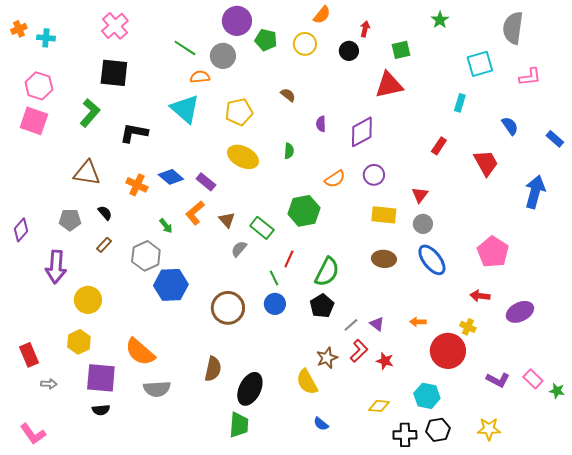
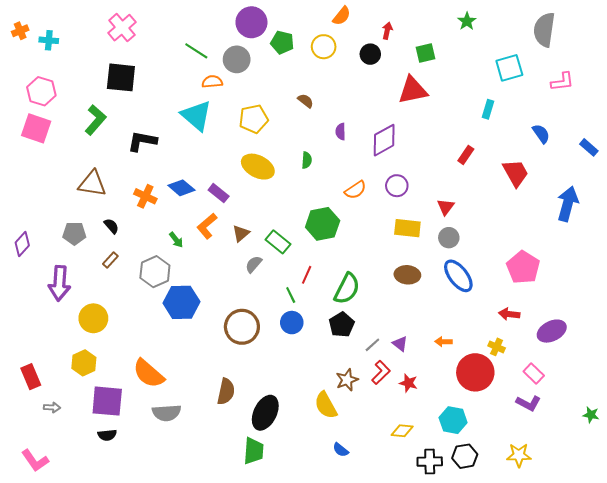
brown triangle: (227, 220) -> (241, 233), turned 30
pink rectangle: (533, 379) -> (534, 373), moved

